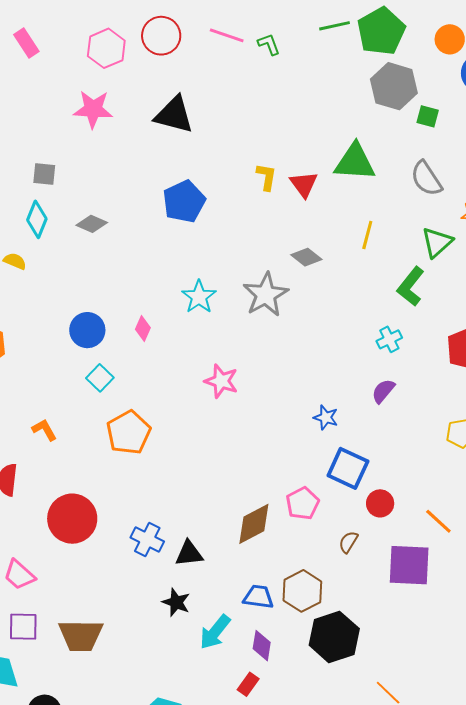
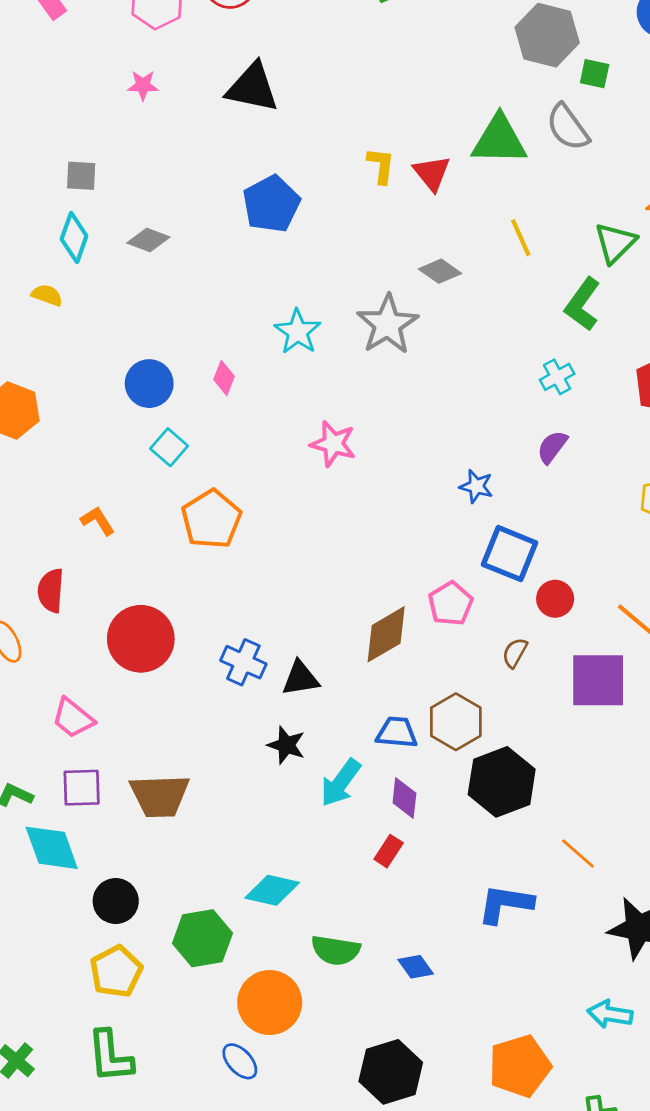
pink star: (93, 109) -> (143, 85), size x0.6
gray semicircle: (426, 179) -> (568, 127), moved
yellow line: (367, 235) -> (521, 238), turned -36

